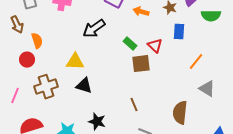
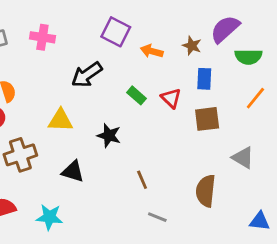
orange line: (196, 62) -> (255, 98), moved
brown square: (141, 64) -> (207, 119), moved
black triangle: (84, 86) -> (73, 171), moved
black star: (97, 122) -> (109, 136), moved

